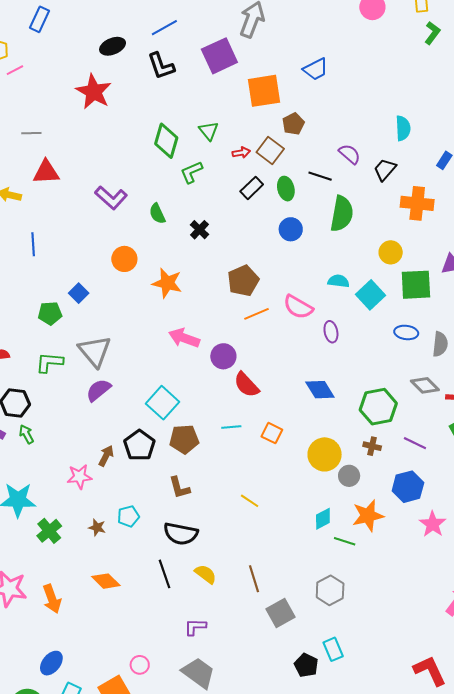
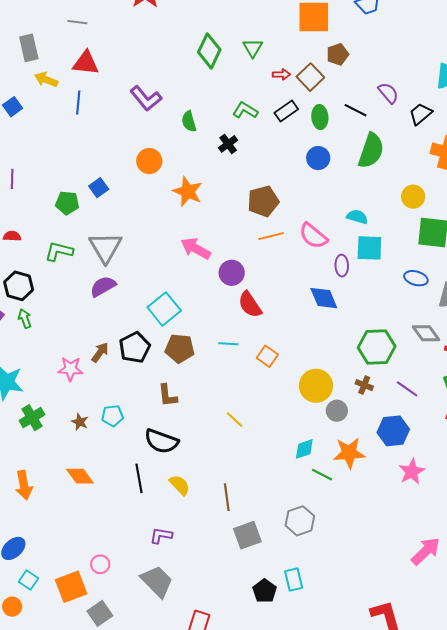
green L-shape: (191, 172) -> (245, 110), moved, turned 45
blue line: (33, 244) -> (78, 102), moved
cyan square: (370, 295) -> (369, 248), moved, turned 36
blue diamond: (320, 390) -> (324, 298), moved

